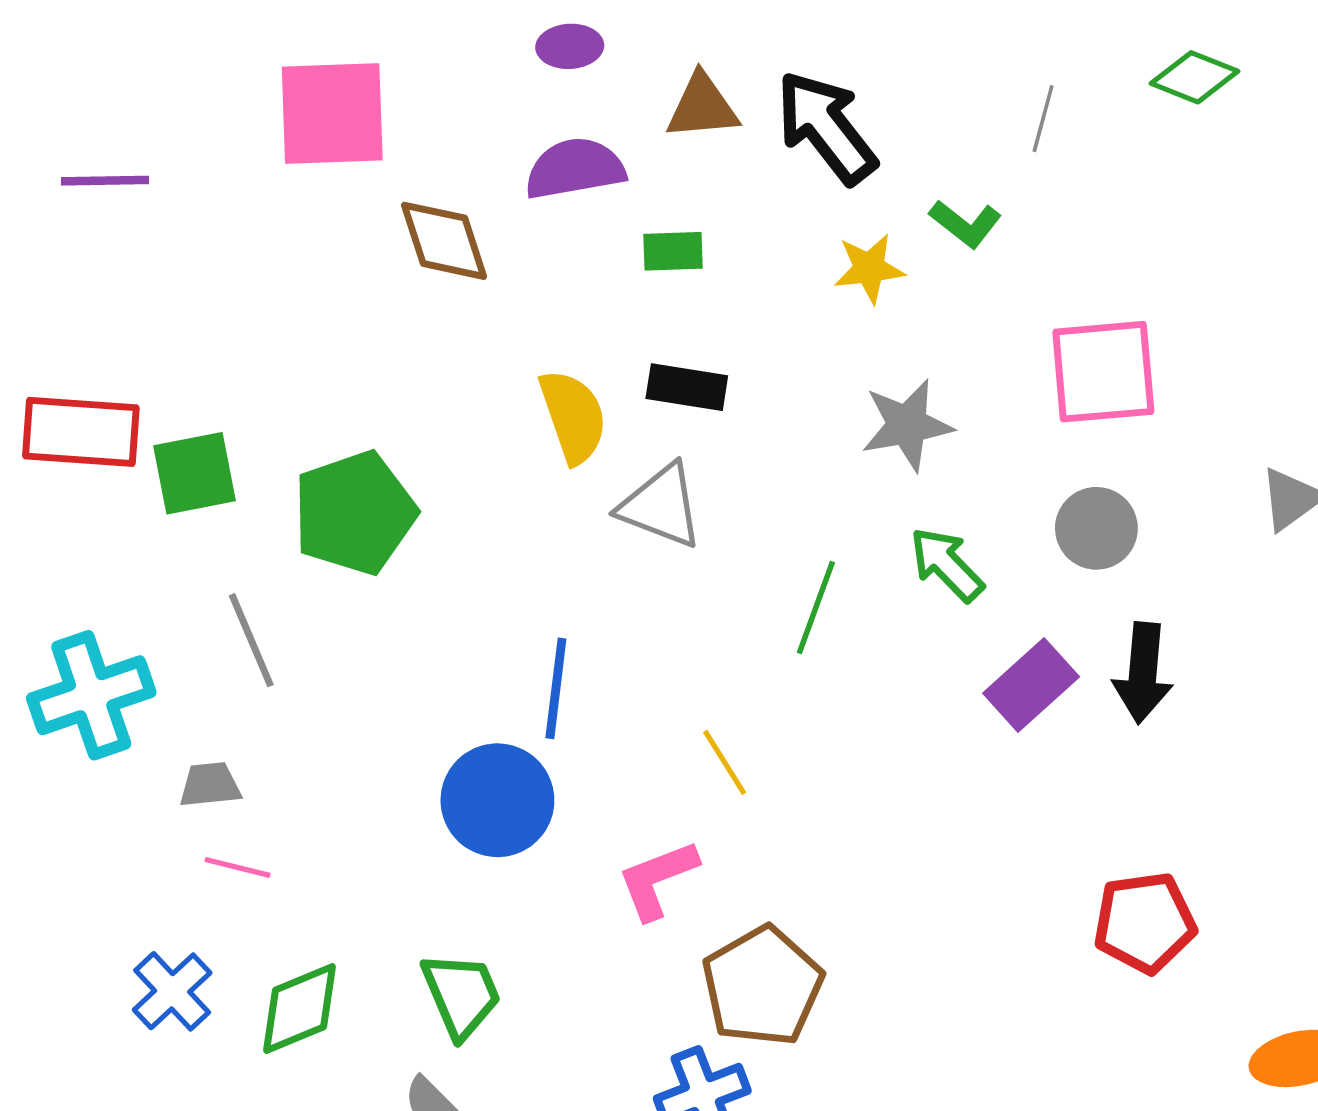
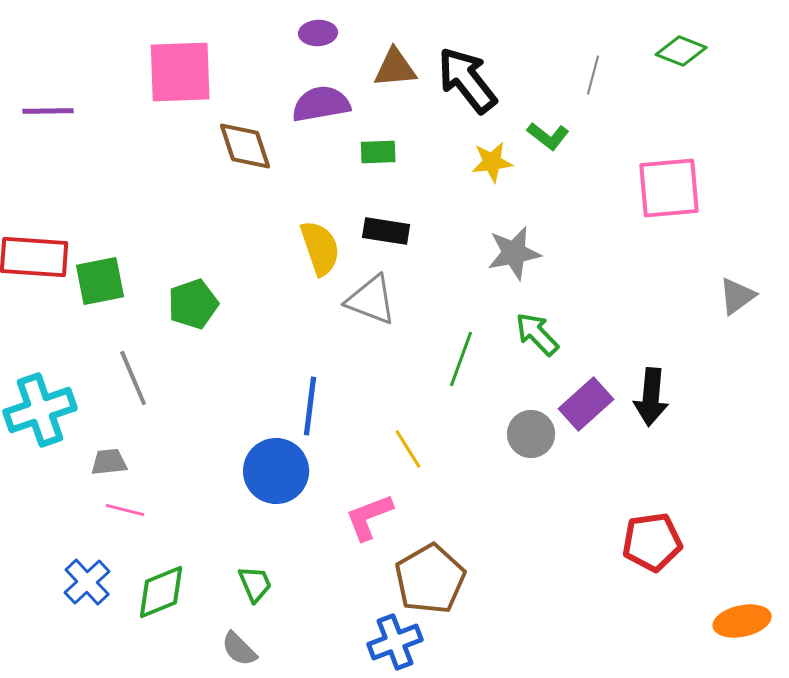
pink square: (1103, 372) -> (669, 188), moved
green pentagon: (355, 513) -> (193, 304), size x0.7
gray circle: (1096, 528) -> (531, 434), moved
green trapezoid: (461, 995) -> (255, 584), size x0.7

